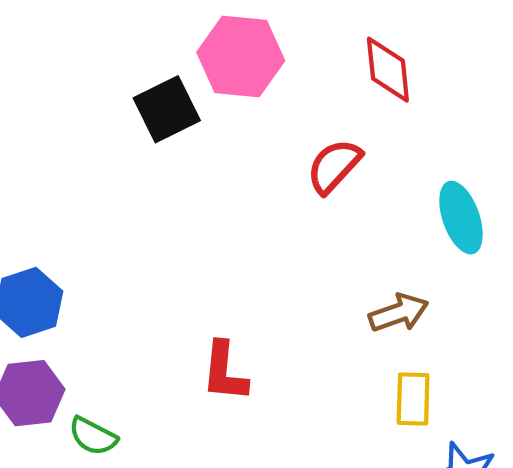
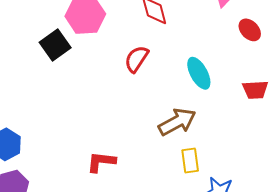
brown arrow: (399, 313) -> (177, 122), size x1.4
red L-shape: (225, 372) -> (101, 162), turned 100

